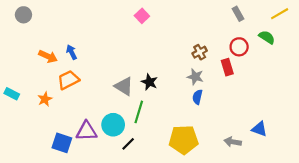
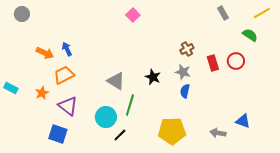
red circle: (239, 47) -> (236, 61), moved
black star: (149, 82) -> (153, 77), moved
purple triangle: (86, 131) -> (68, 106), moved, turned 40

